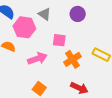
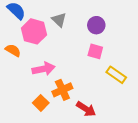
pink square: (59, 40) -> (95, 51), moved
orange cross: (72, 59) -> (62, 90), moved

